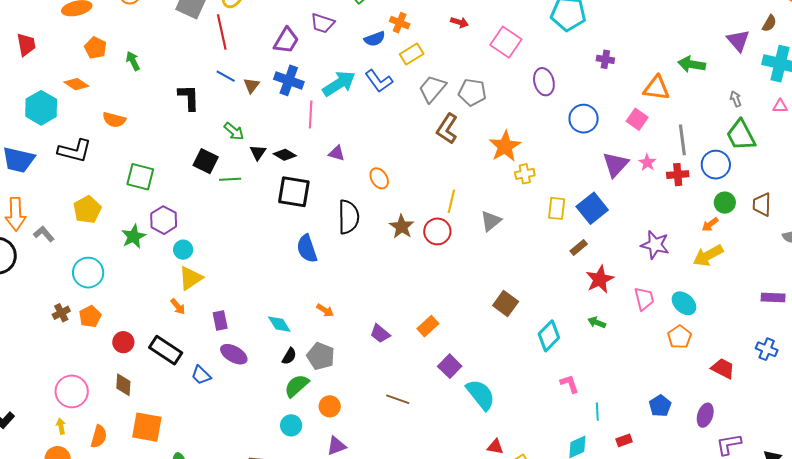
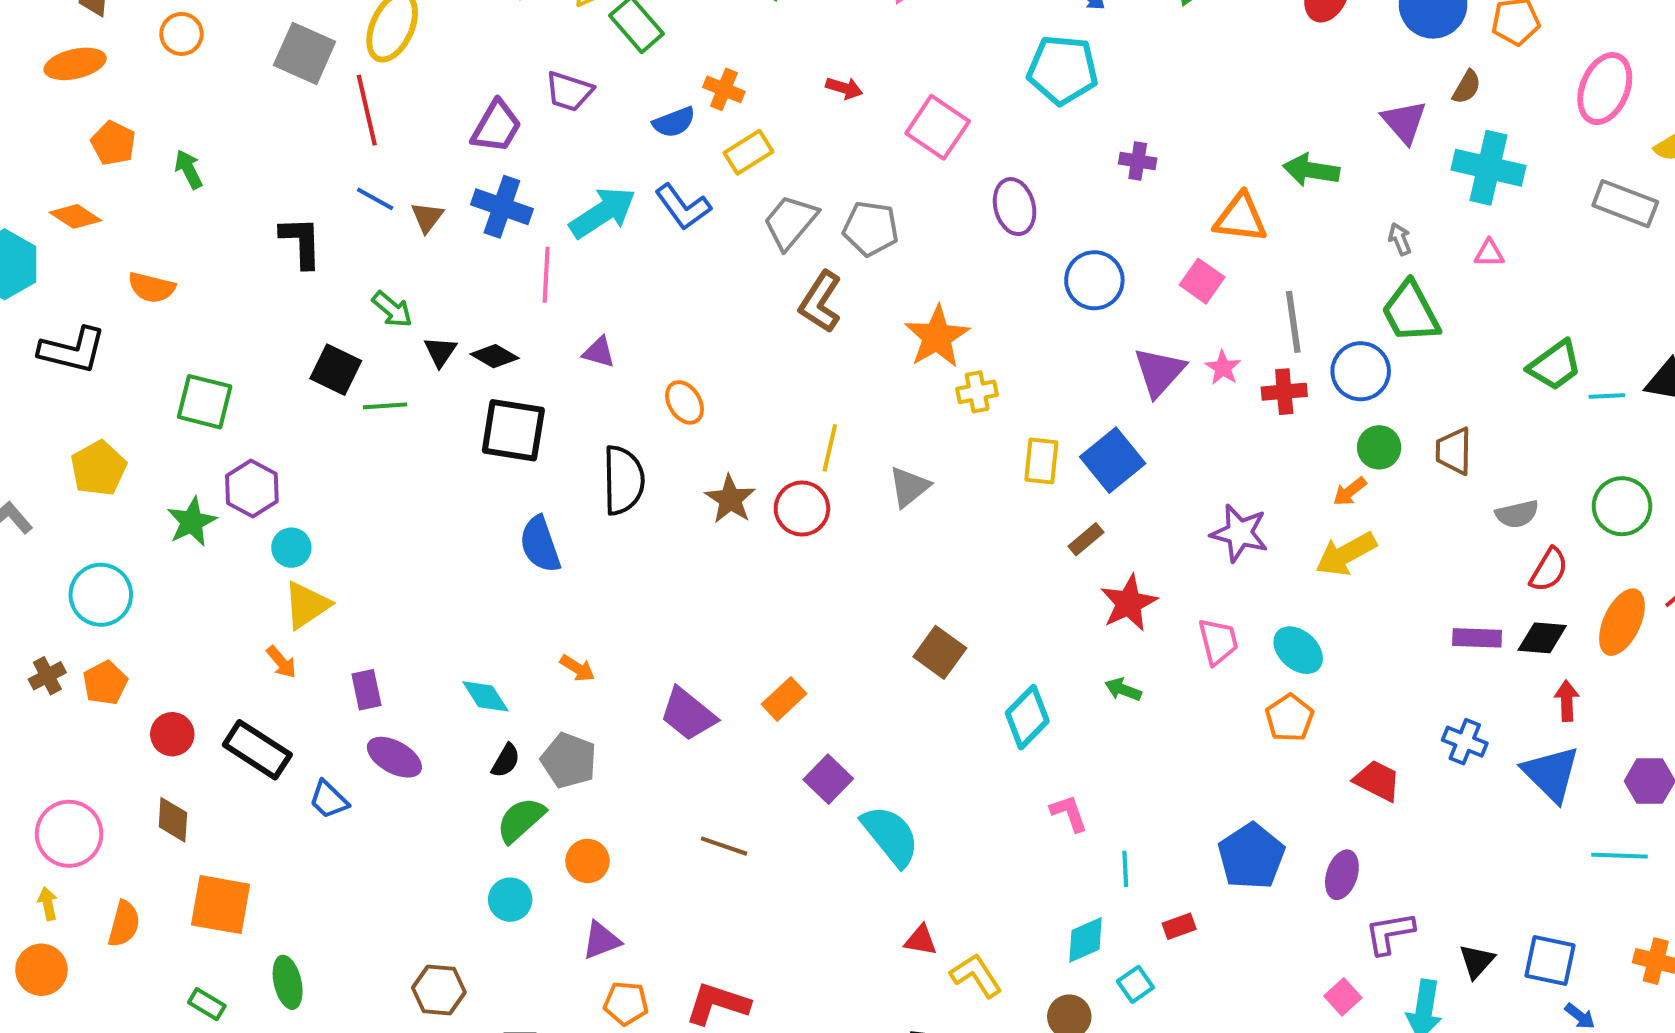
purple trapezoid: (380, 334) -> (688, 714), size x1.4
blue pentagon: (660, 406) -> (1251, 856), size x1.5

